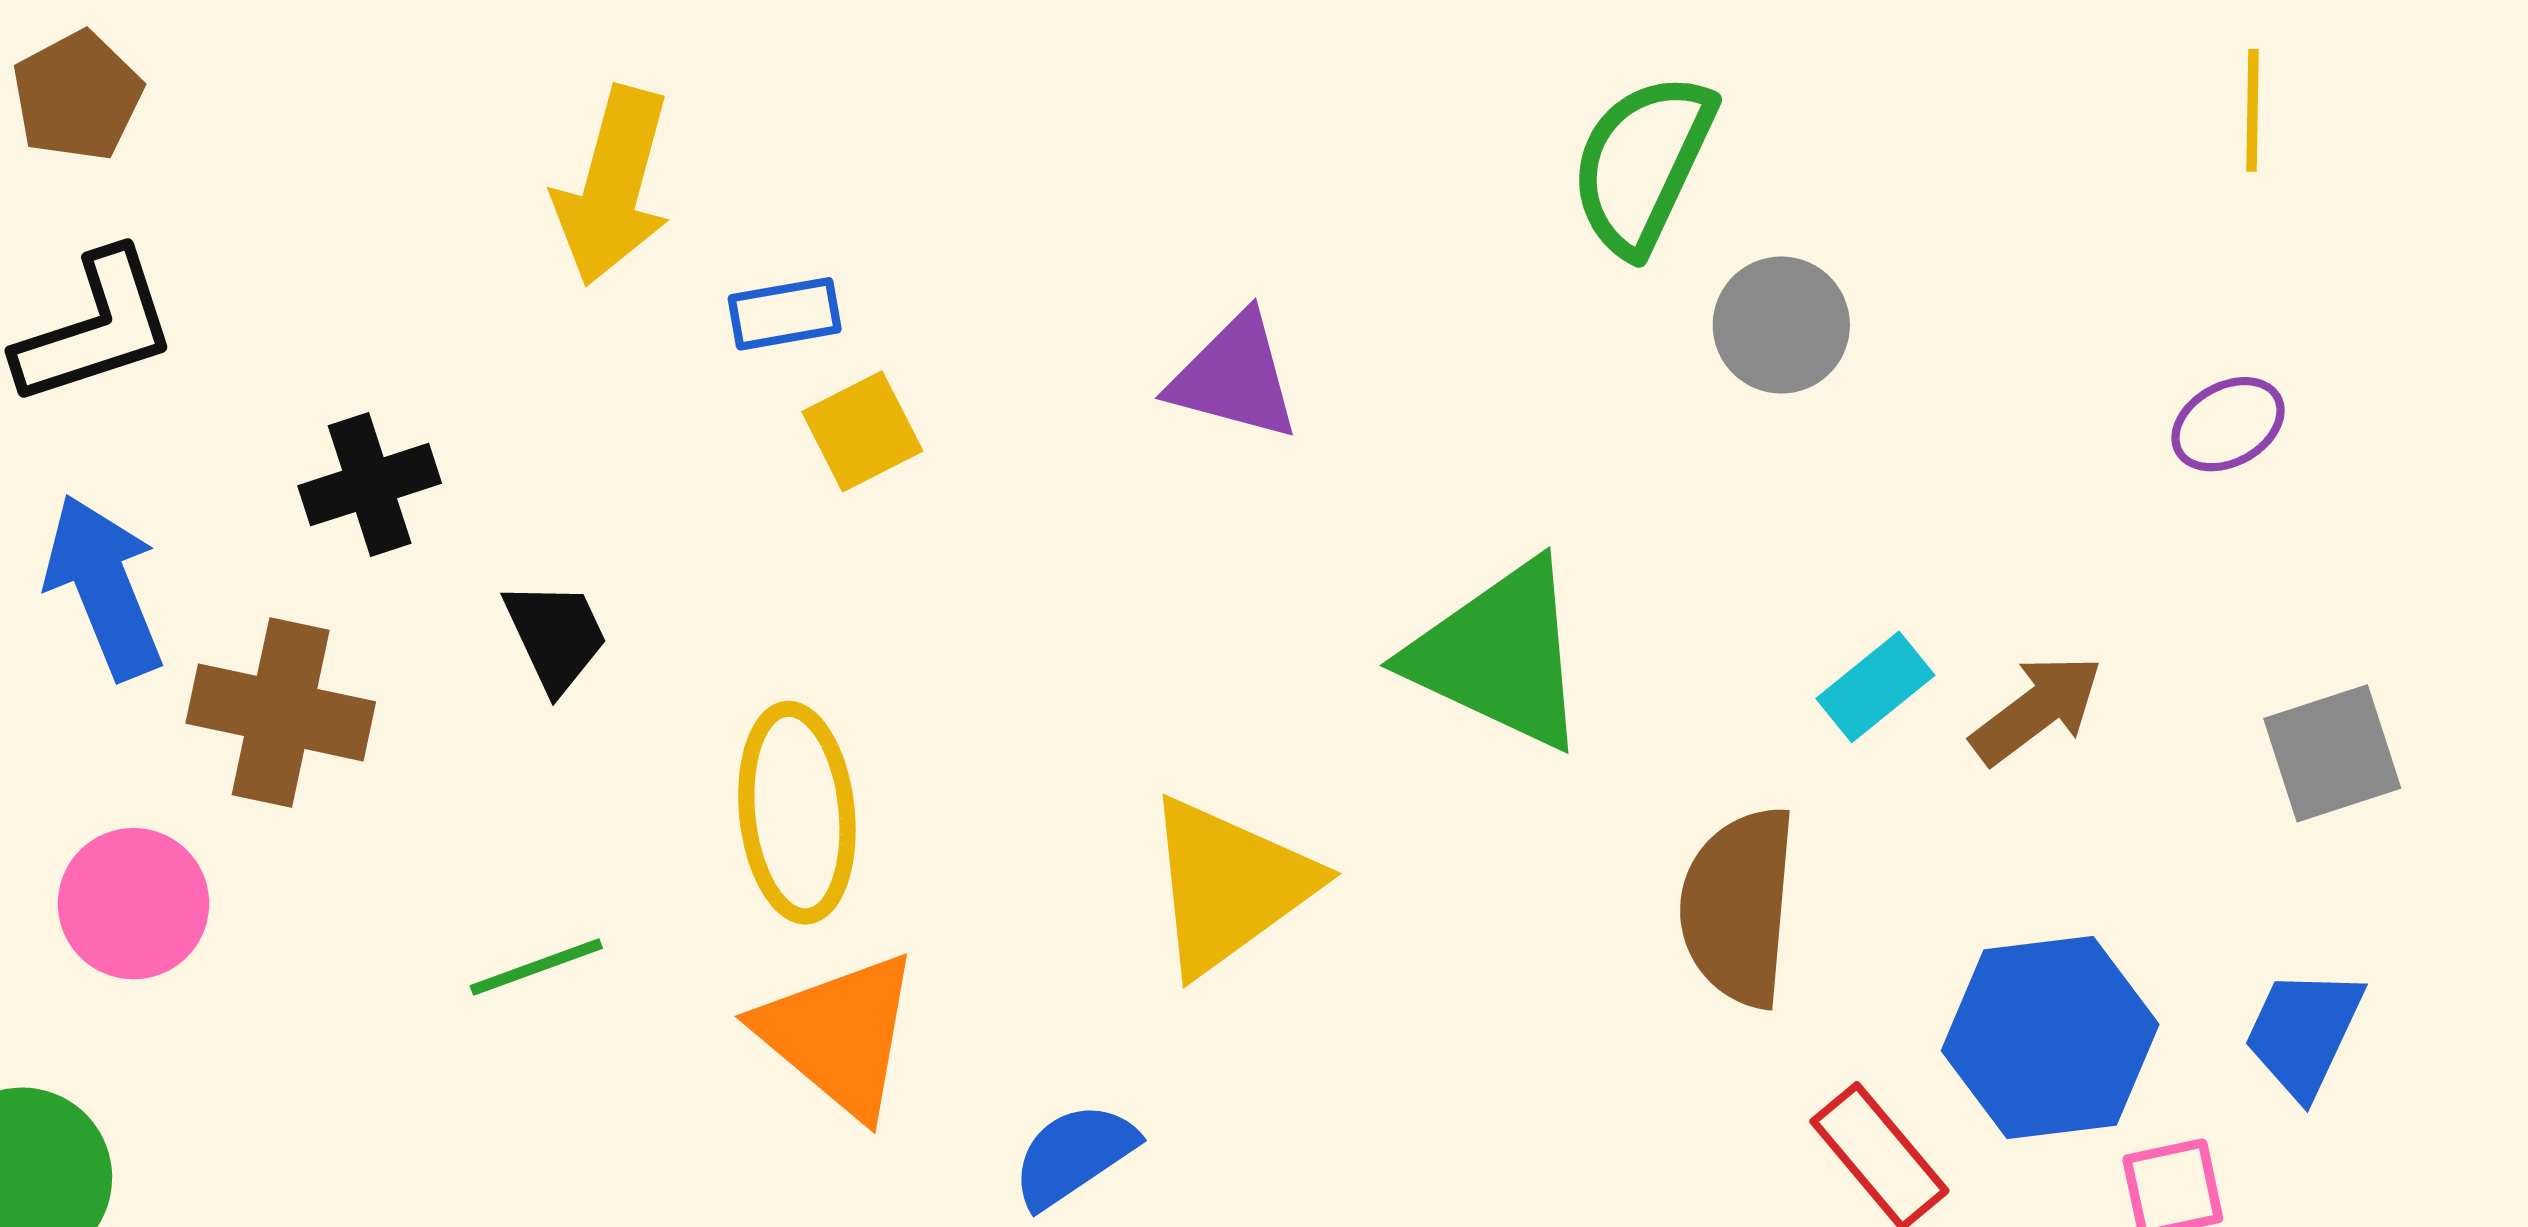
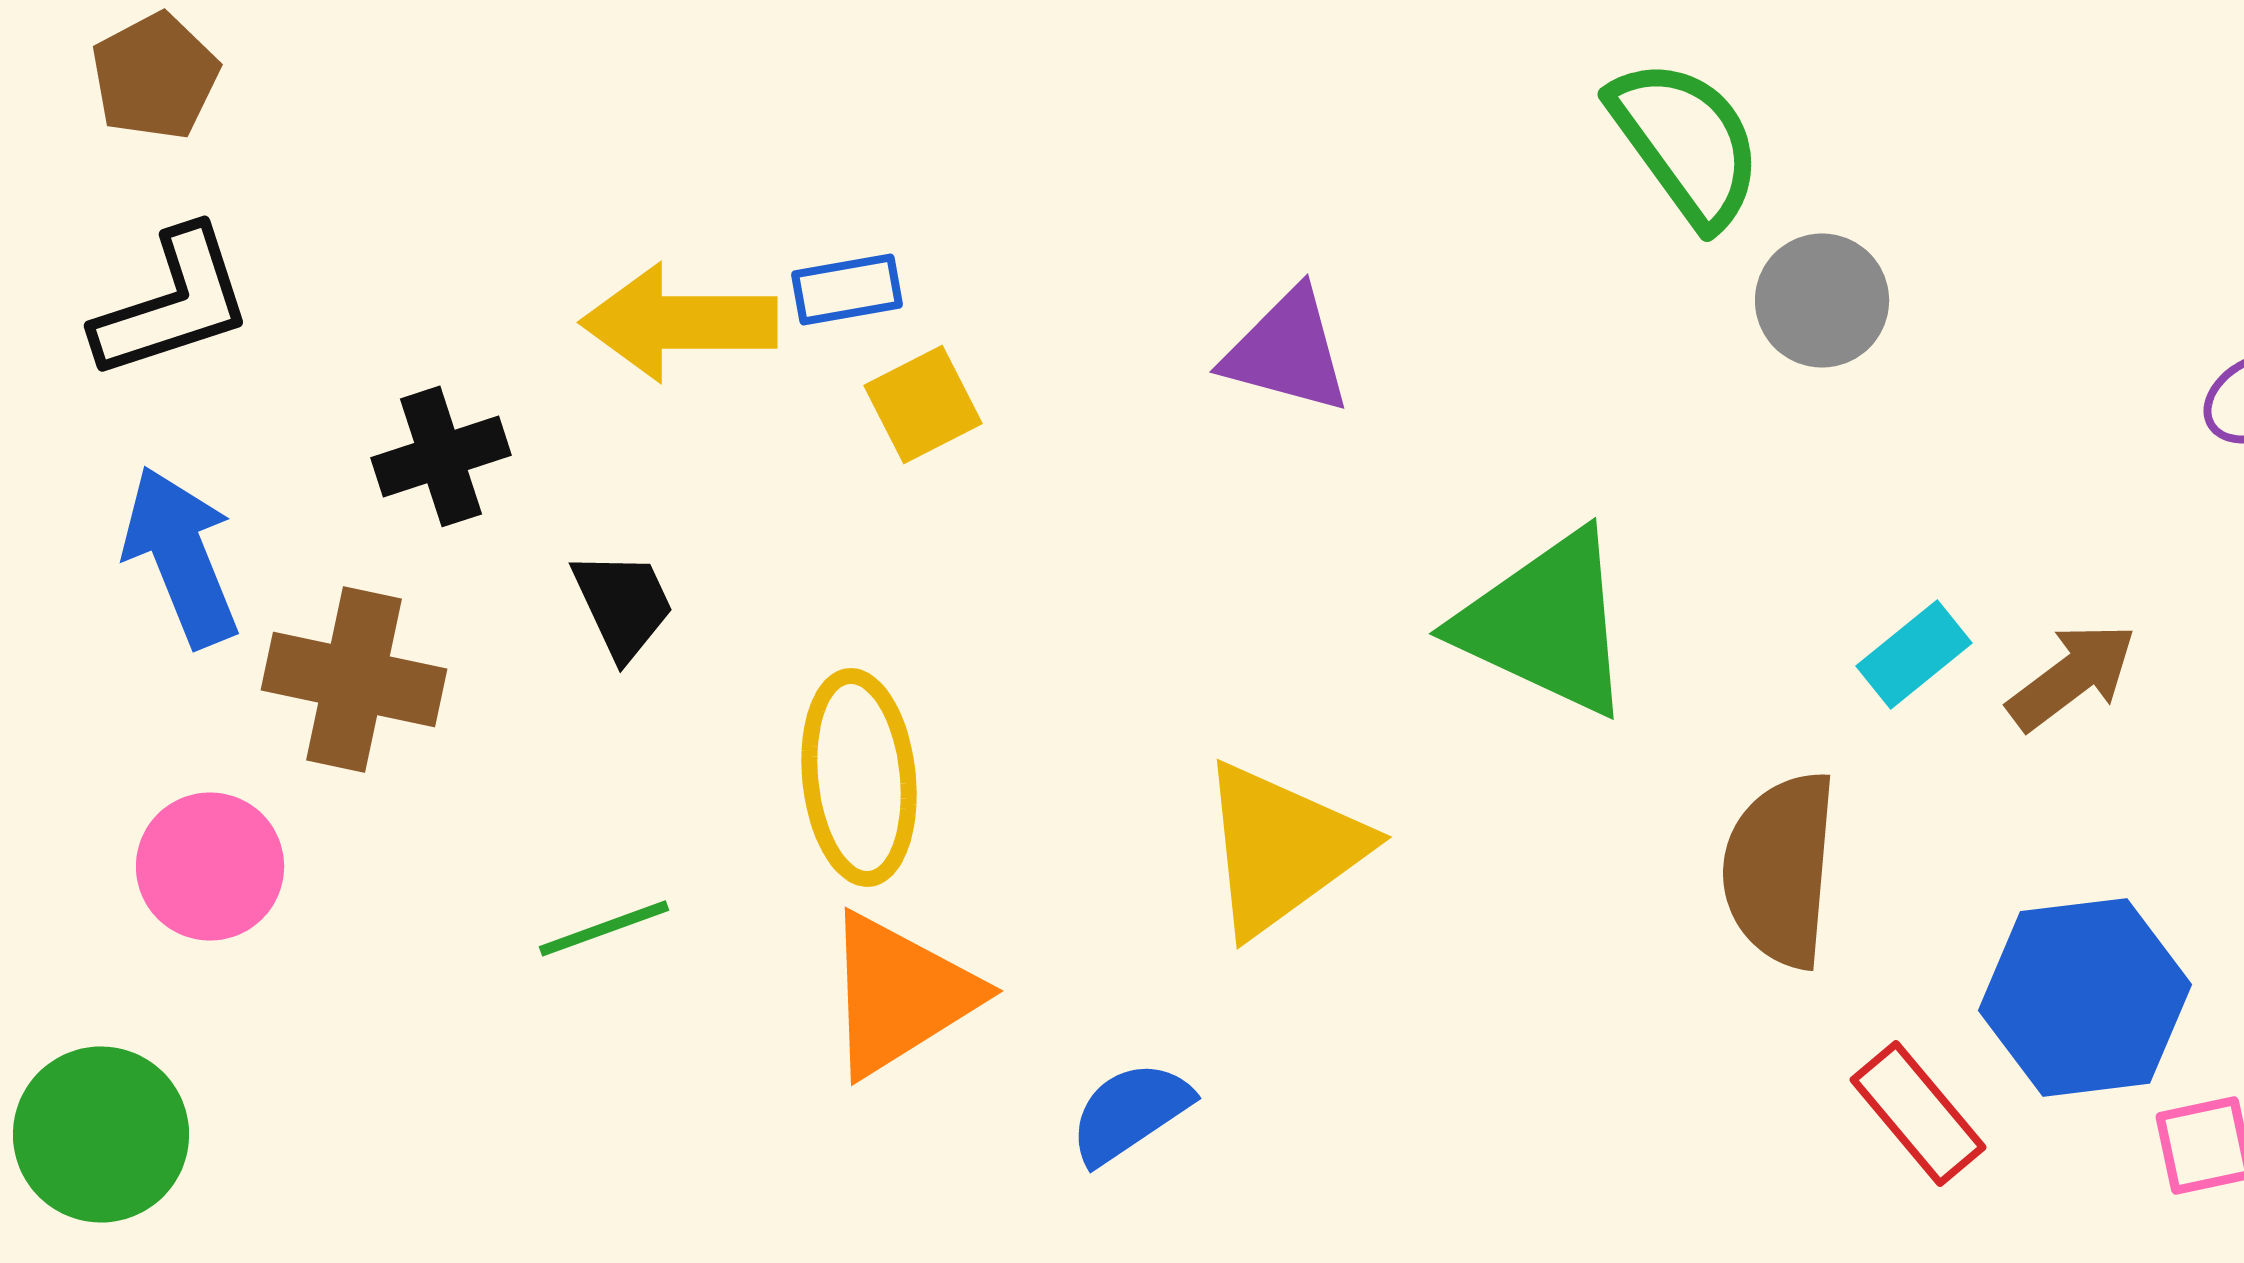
green semicircle: (1642, 164) -> (1686, 142), turned 119
yellow arrow: (613, 186) -> (679, 322), moved, turned 75
orange triangle: (839, 1034) -> (900, 994), turned 48

